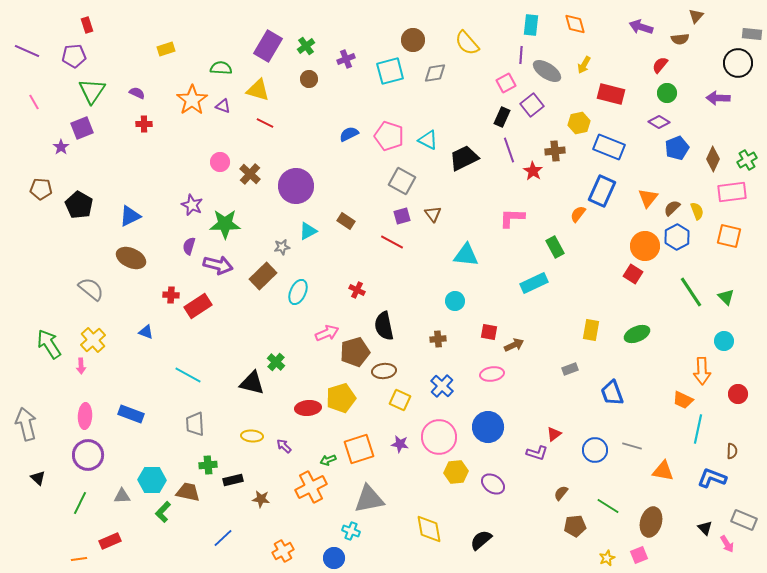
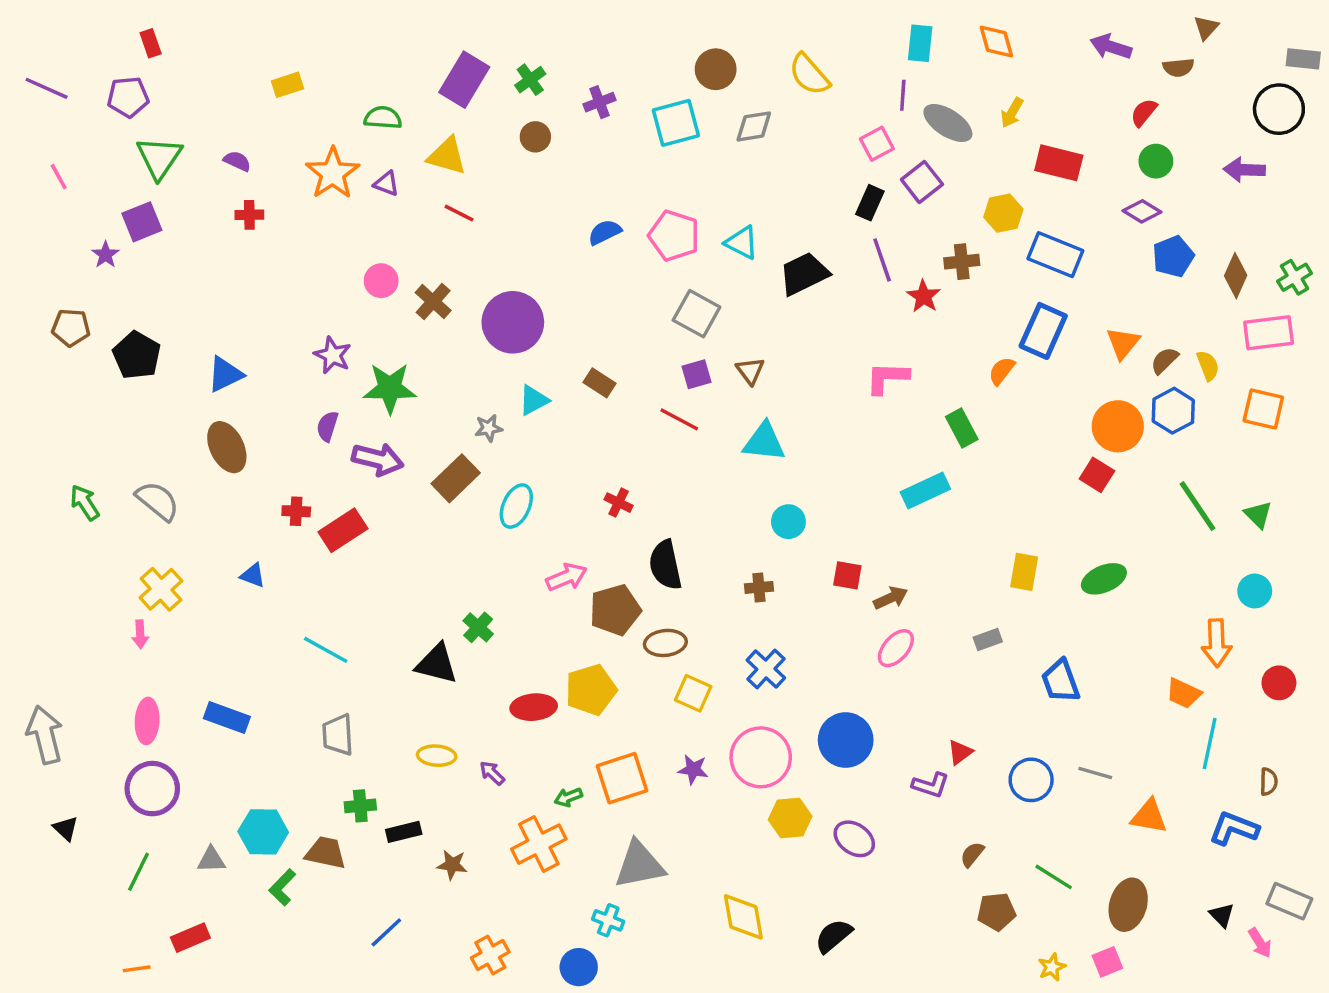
cyan triangle: (466, 255) -> (764, 442), moved
brown ellipse: (131, 258) -> (227, 447), turned 40
green arrow: (49, 344) -> (85, 503), moved, size x0.7
pink ellipse: (492, 374) -> (896, 648), moved, turned -40

